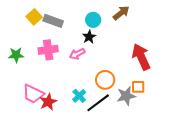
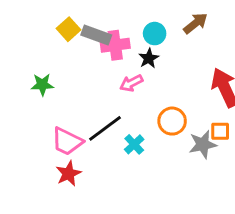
pink cross: (48, 50) -> (115, 45), moved
red star: (48, 102) -> (69, 174), moved
black line: (98, 103) -> (105, 128), moved

